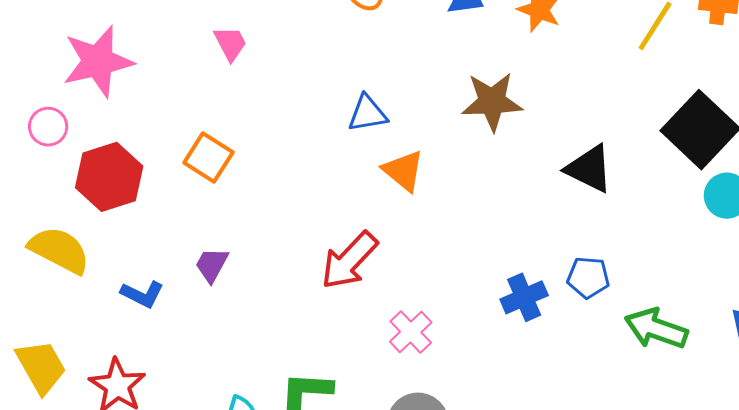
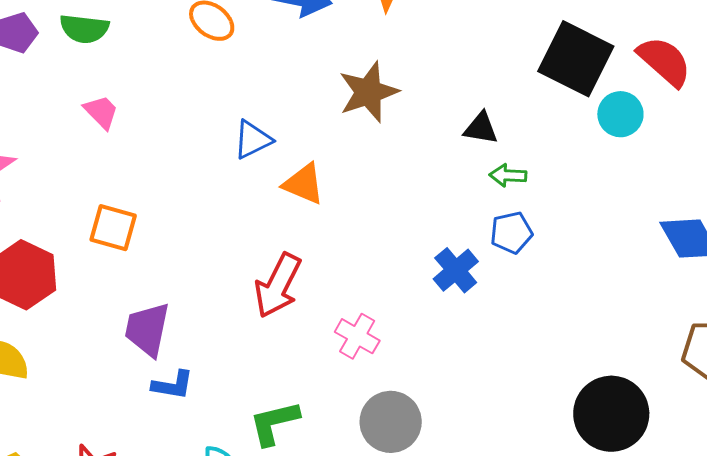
black triangle: (589, 169) -> (481, 128), size x0.7
purple trapezoid: (212, 265) -> (147, 329), size x1.5
blue L-shape: (142, 294) -> (173, 385), moved
green arrow: (656, 329) -> (508, 175), moved, size x0.6

